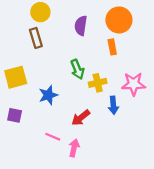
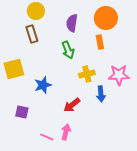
green arrow: (77, 69) -> (68, 50), moved
purple square: (15, 115) -> (22, 112), moved
pink line: (53, 137) -> (47, 137), moved

